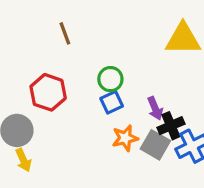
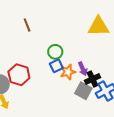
red hexagon: (48, 92) -> (19, 75), moved
orange star: (125, 138) -> (68, 72), moved

